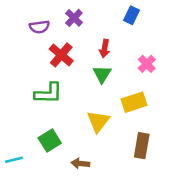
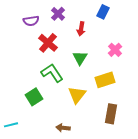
red arrow: (105, 49) -> (81, 29), moved
green L-shape: (48, 93) -> (52, 73), moved, turned -125
green square: (50, 141) -> (34, 97), moved

